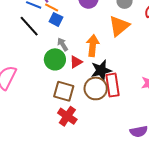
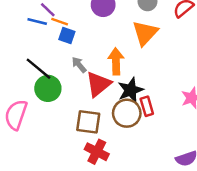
black line: (29, 26) -> (39, 69), moved
green circle: (55, 59) -> (48, 88), moved
red triangle: (76, 62) -> (98, 84), size x1.6
red rectangle: (113, 85) -> (147, 106), size x0.7

